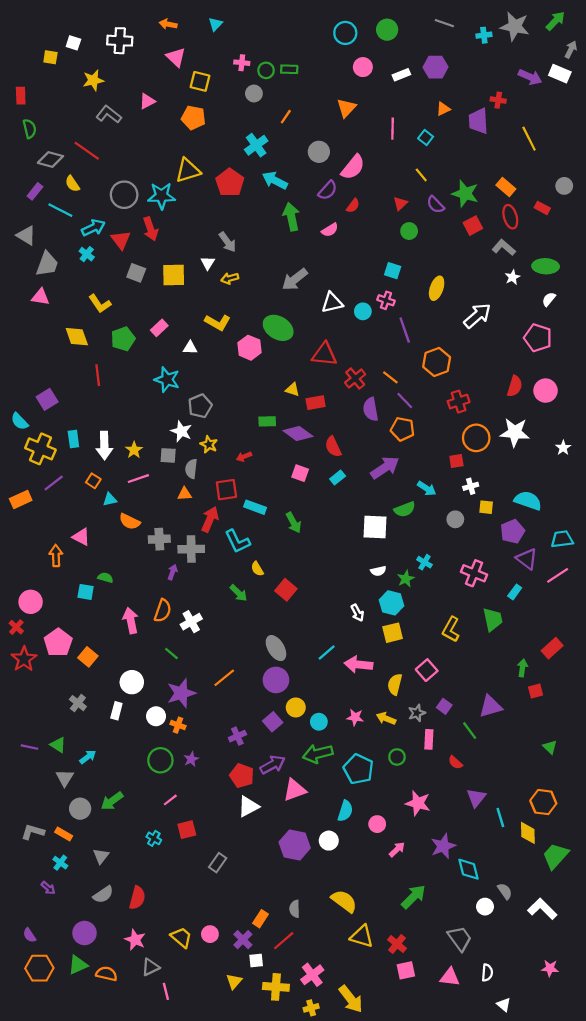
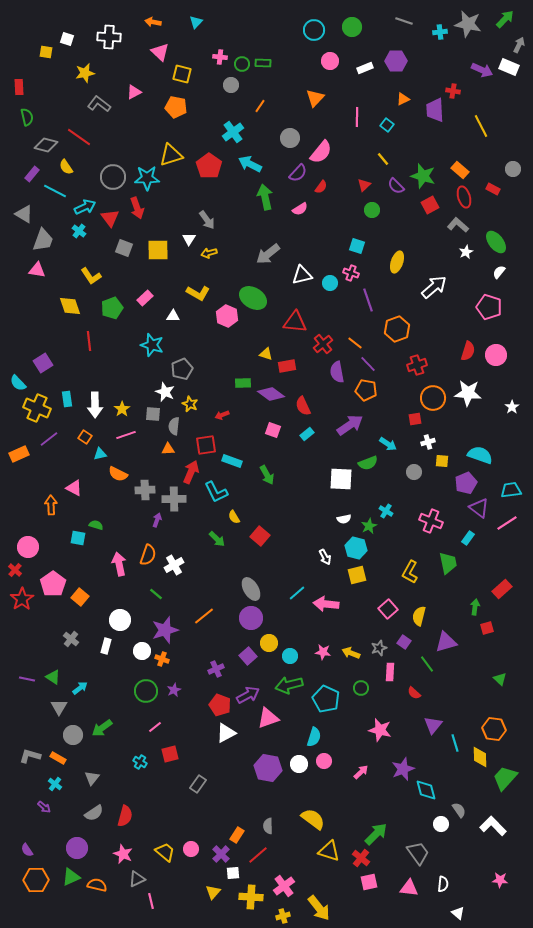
green ellipse: (546, 266) -> (496, 242), turned 50
yellow semicircle: (395, 684) -> (419, 616), moved
pink circle: (377, 824) -> (324, 761), moved
green arrow: (413, 897) -> (376, 834), moved

